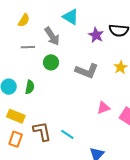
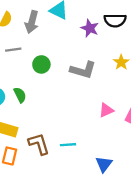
gray arrow: (52, 36) -> (32, 22), moved, turned 54
green semicircle: (30, 87) -> (20, 95), turned -32
cyan line: (67, 134) -> (68, 145), turned -32

